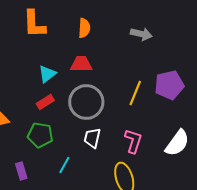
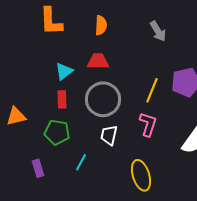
gray arrow: (141, 34) -> (158, 31), turned 45
red rectangle: (45, 102) -> (62, 99), turned -60
pink L-shape: (133, 141) -> (148, 124), moved

